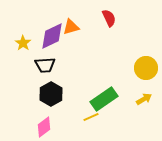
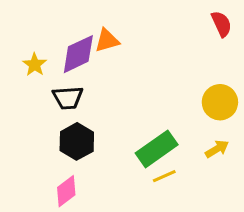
red semicircle: (109, 18) -> (221, 24), moved
yellow line: (91, 117) -> (164, 176), moved

